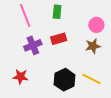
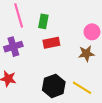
green rectangle: (57, 12) -> (43, 21), moved
purple cross: (33, 45) -> (13, 47), moved

